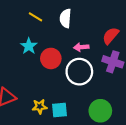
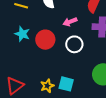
white circle: (79, 72) -> (74, 44), size x0.7
cyan square: (60, 110) -> (66, 84), turned 35

